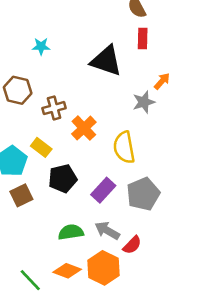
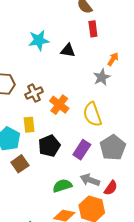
cyan star: (41, 46) -> (39, 40), moved, size x1.5
black triangle: (106, 61) -> (68, 51), size x0.6
yellow rectangle: (41, 147) -> (29, 125), turned 56

